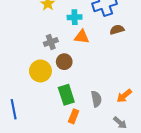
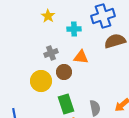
brown semicircle: (117, 30) -> (115, 41), size x1.5
orange triangle: (82, 37) -> (81, 57), moved

